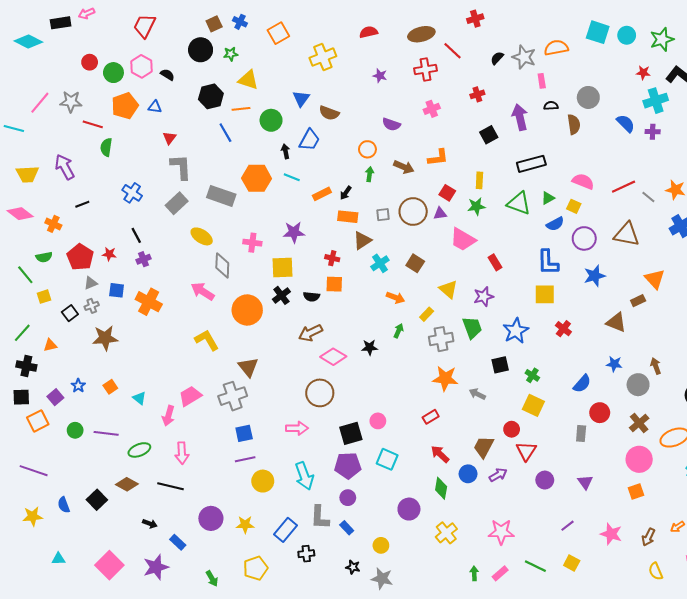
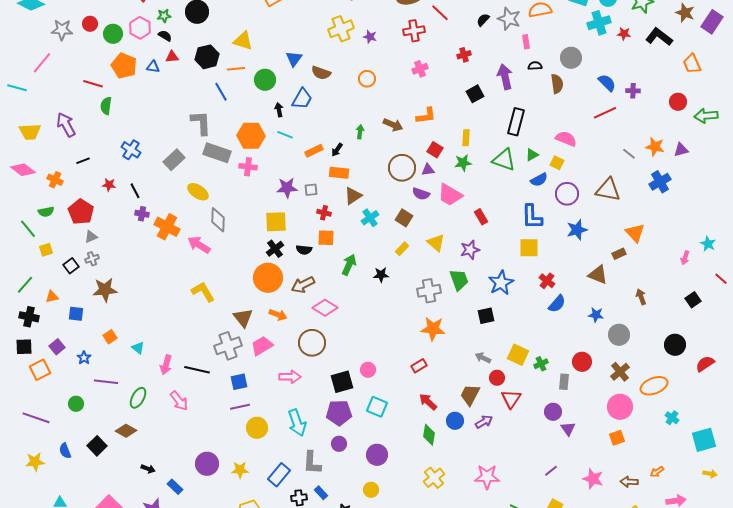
green star: (231, 54) -> (164, 16), moved
yellow cross: (323, 57) -> (341, 29), moved
cyan cross: (656, 101) -> (599, 23), moved
gray star: (71, 102) -> (62, 30), moved
orange pentagon: (125, 106) -> (124, 66), turned -30
purple semicircle: (391, 124) -> (421, 194), moved
red triangle: (169, 138) -> (172, 57), moved, turned 48
orange circle: (367, 149) -> (367, 79), moved
black rectangle: (531, 164) -> (516, 122), turned -60
gray L-shape: (181, 167) -> (201, 123), moved
red line: (624, 187) -> (605, 113), moved
gray square: (383, 215) -> (311, 190), moved
pink cross: (252, 243) -> (248, 167), moved
red star: (109, 254) -> (109, 185), moved
purple cross: (144, 259) -> (142, 214), turned 32
blue square: (117, 290) -> (76, 314), moved
orange arrow: (395, 298) -> (278, 315), moved
orange cross: (149, 302) -> (167, 227), moved
orange circle: (247, 310) -> (268, 278), moved
yellow rectangle: (427, 314) -> (402, 249), moved
green arrow: (399, 331) -> (349, 265), moved, size x1.5
black star: (370, 347) -> (381, 275), moved
brown arrow: (656, 366) -> (641, 297), moved
green cross: (532, 375) -> (541, 364), moved, turned 32
blue semicircle: (582, 384) -> (557, 304), moved
blue star: (78, 386) -> (84, 358), moved
gray arrow: (477, 394) -> (483, 358), moved
pink trapezoid: (190, 396) -> (262, 346), moved
green circle: (75, 430) -> (76, 404), moved
green ellipse: (139, 450) -> (138, 398), turned -40
pink arrow: (182, 453) -> (179, 401), turned -35
purple circle: (545, 480) -> (553, 412), moved
black line: (170, 486) -> (197, 370), moved
purple circle: (409, 509) -> (377, 455), moved
blue rectangle: (347, 528) -> (321, 493), moved
brown arrow: (648, 537) -> (629, 482), turned 66

